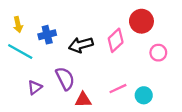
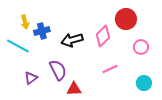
yellow arrow: (18, 25) -> (25, 22), moved
pink line: (118, 89) -> (110, 69), moved
cyan circle: (144, 95) -> (144, 83), moved

